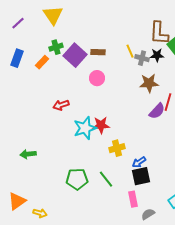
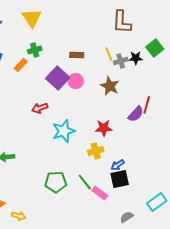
brown L-shape: (159, 33) -> (122, 22), moved
purple square: (75, 55) -> (58, 78), moved
gray cross: (142, 58) -> (121, 61), turned -32
brown star: (149, 83) -> (110, 86), moved, turned 30
red star: (101, 125) -> (104, 128), moved
pink rectangle: (133, 199) -> (100, 193), moved, turned -42

